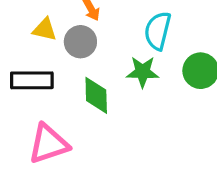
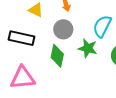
gray circle: (80, 42) -> (63, 29), moved

